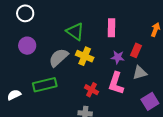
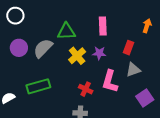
green triangle: (75, 32) -> (66, 31), turned -36
yellow cross: (85, 56) -> (77, 56), turned 30
purple star: (118, 57) -> (99, 53), moved
gray semicircle: (59, 58) -> (43, 48), moved

